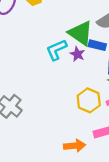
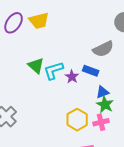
green triangle: (81, 33) -> (36, 66), moved, size x0.7

